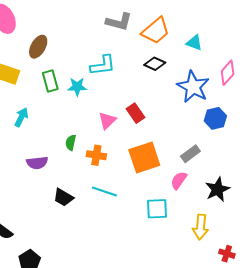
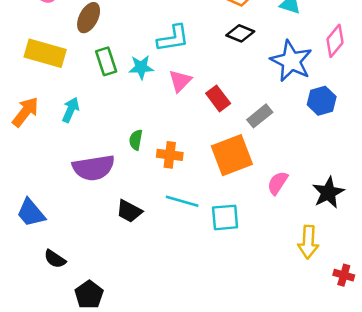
pink triangle: (107, 120) -> (180, 81), moved
gray rectangle: (190, 154) -> (260, 116), moved
purple semicircle: (37, 163) -> (94, 168), size x1.5
cyan square: (157, 209) -> (225, 217), moved

